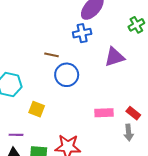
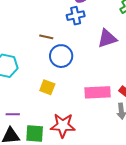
yellow square: (37, 109) -> (47, 87), moved
pink rectangle: (104, 113) -> (98, 92), size x1.4

